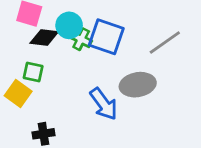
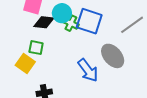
gray ellipse: (138, 85) -> (113, 56), turned 60

